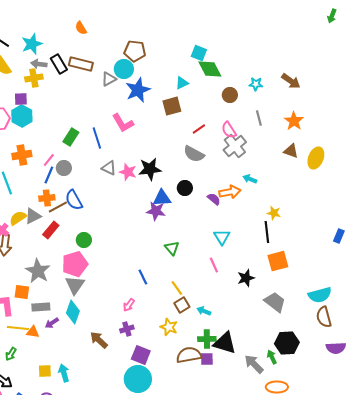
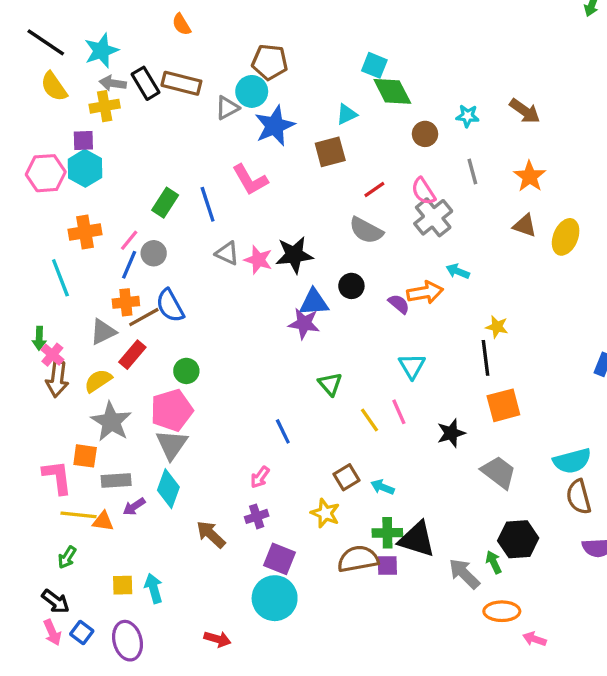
yellow semicircle: (18, 218) -> (98, 381), moved
yellow line: (177, 288) -> (369, 420), moved

